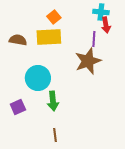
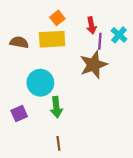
cyan cross: (101, 12) -> (119, 35), moved, turned 35
red arrow: (106, 25) -> (91, 25), moved

